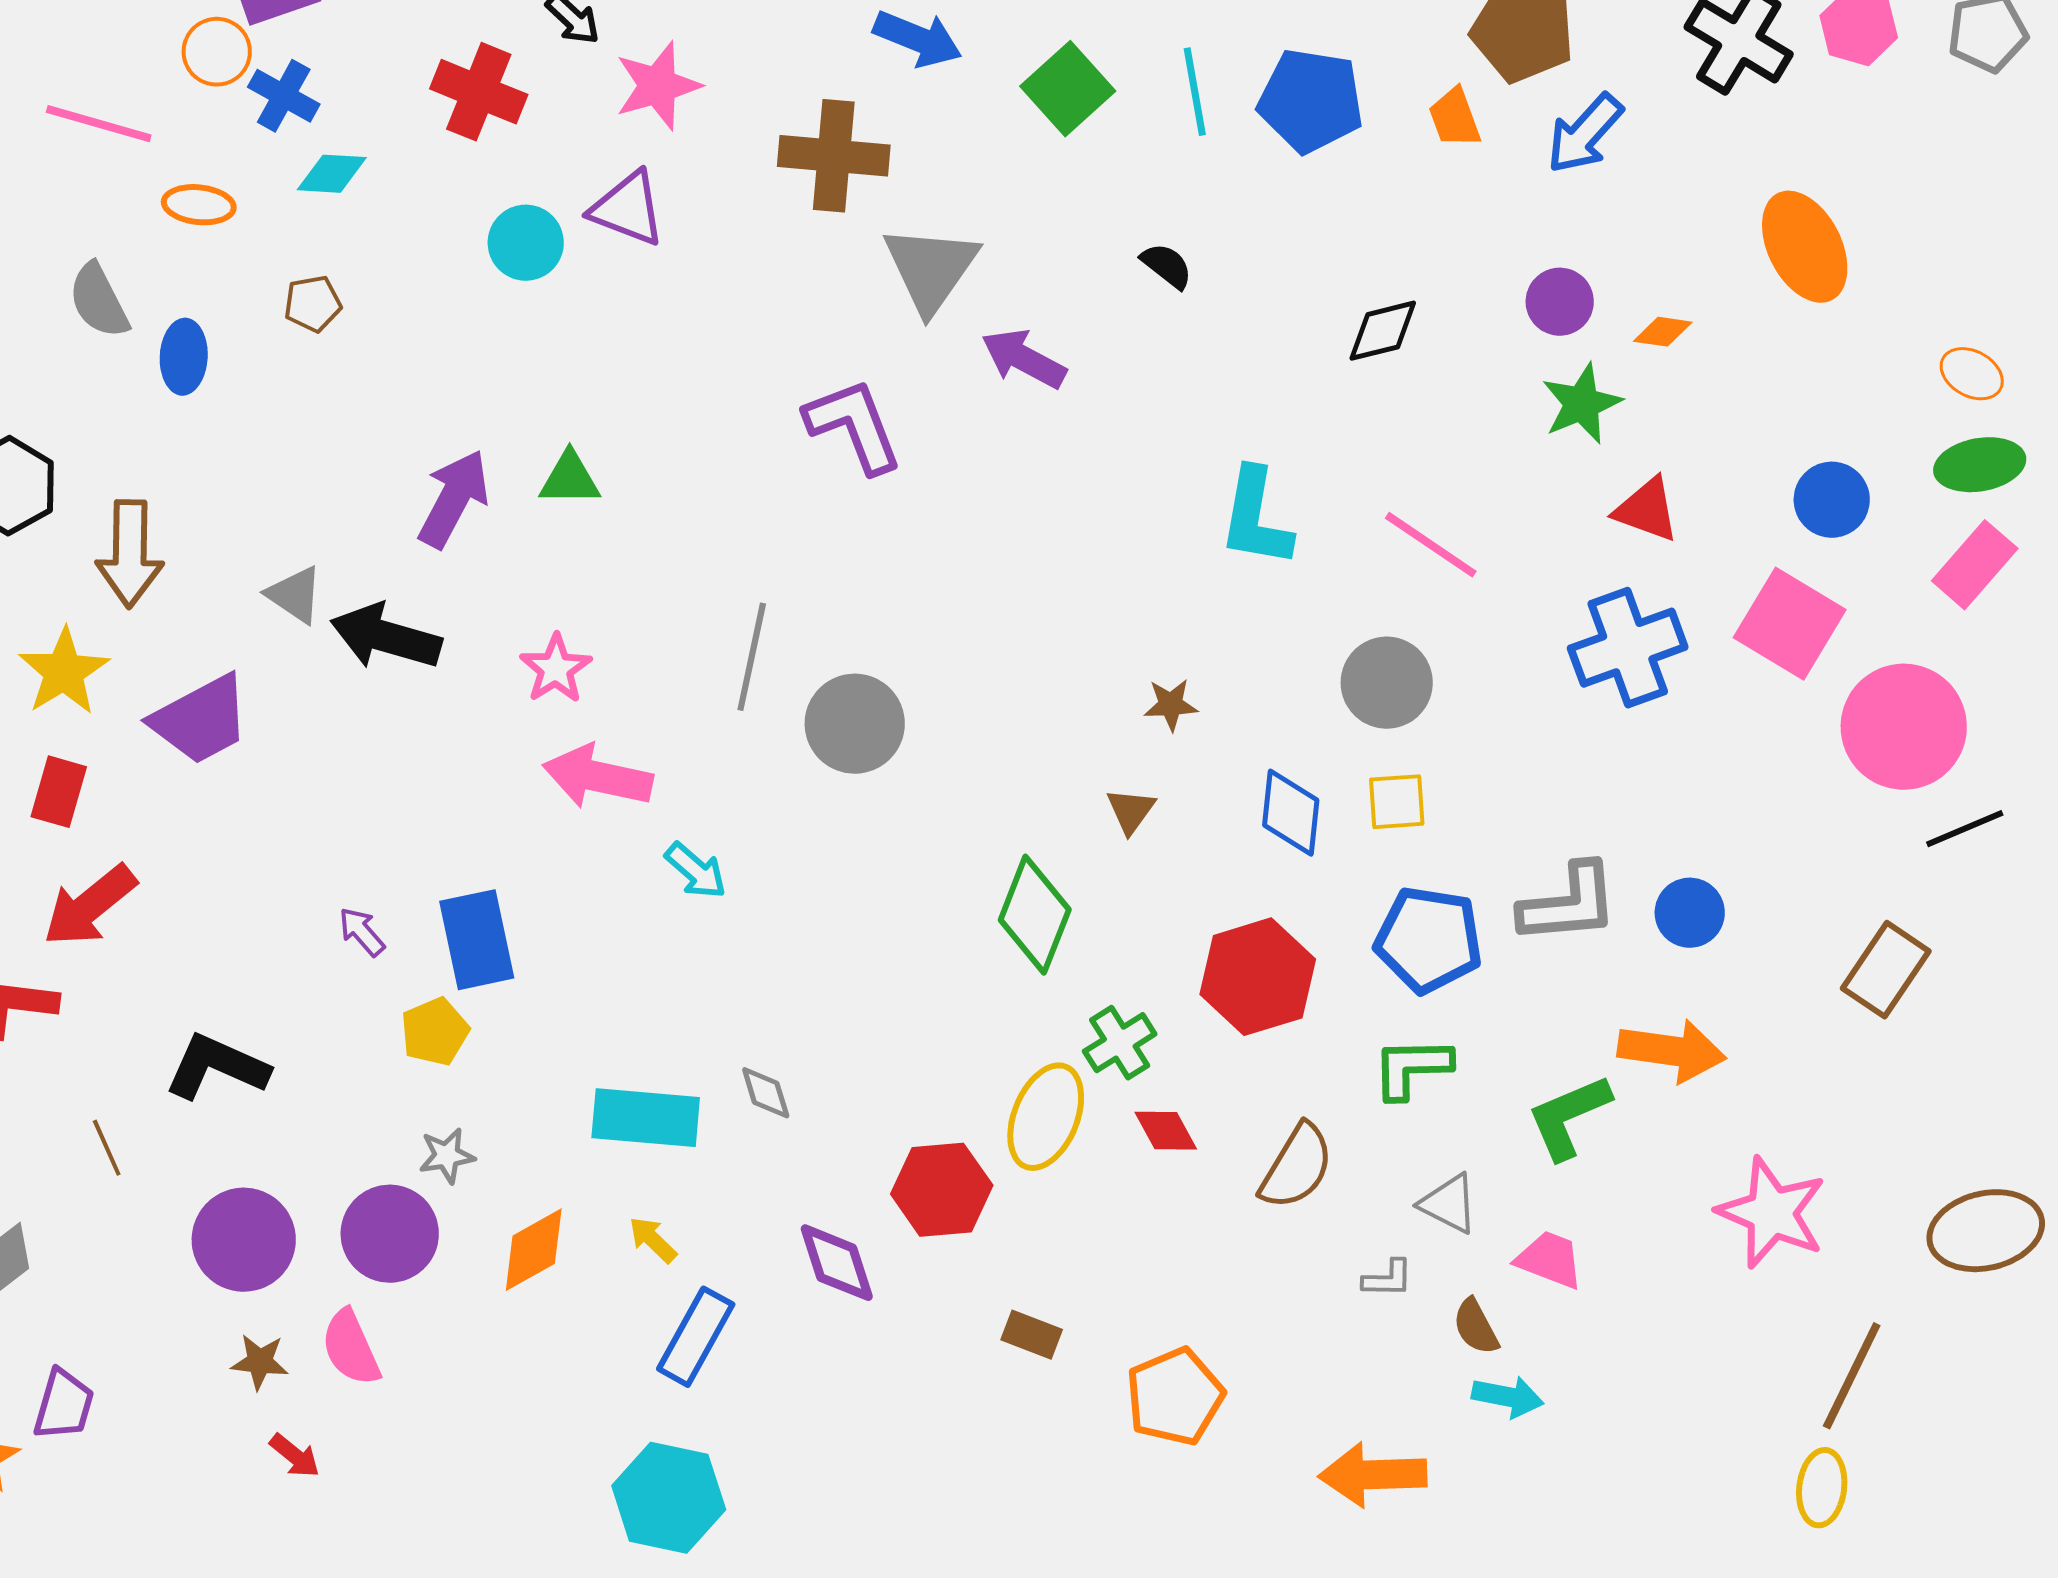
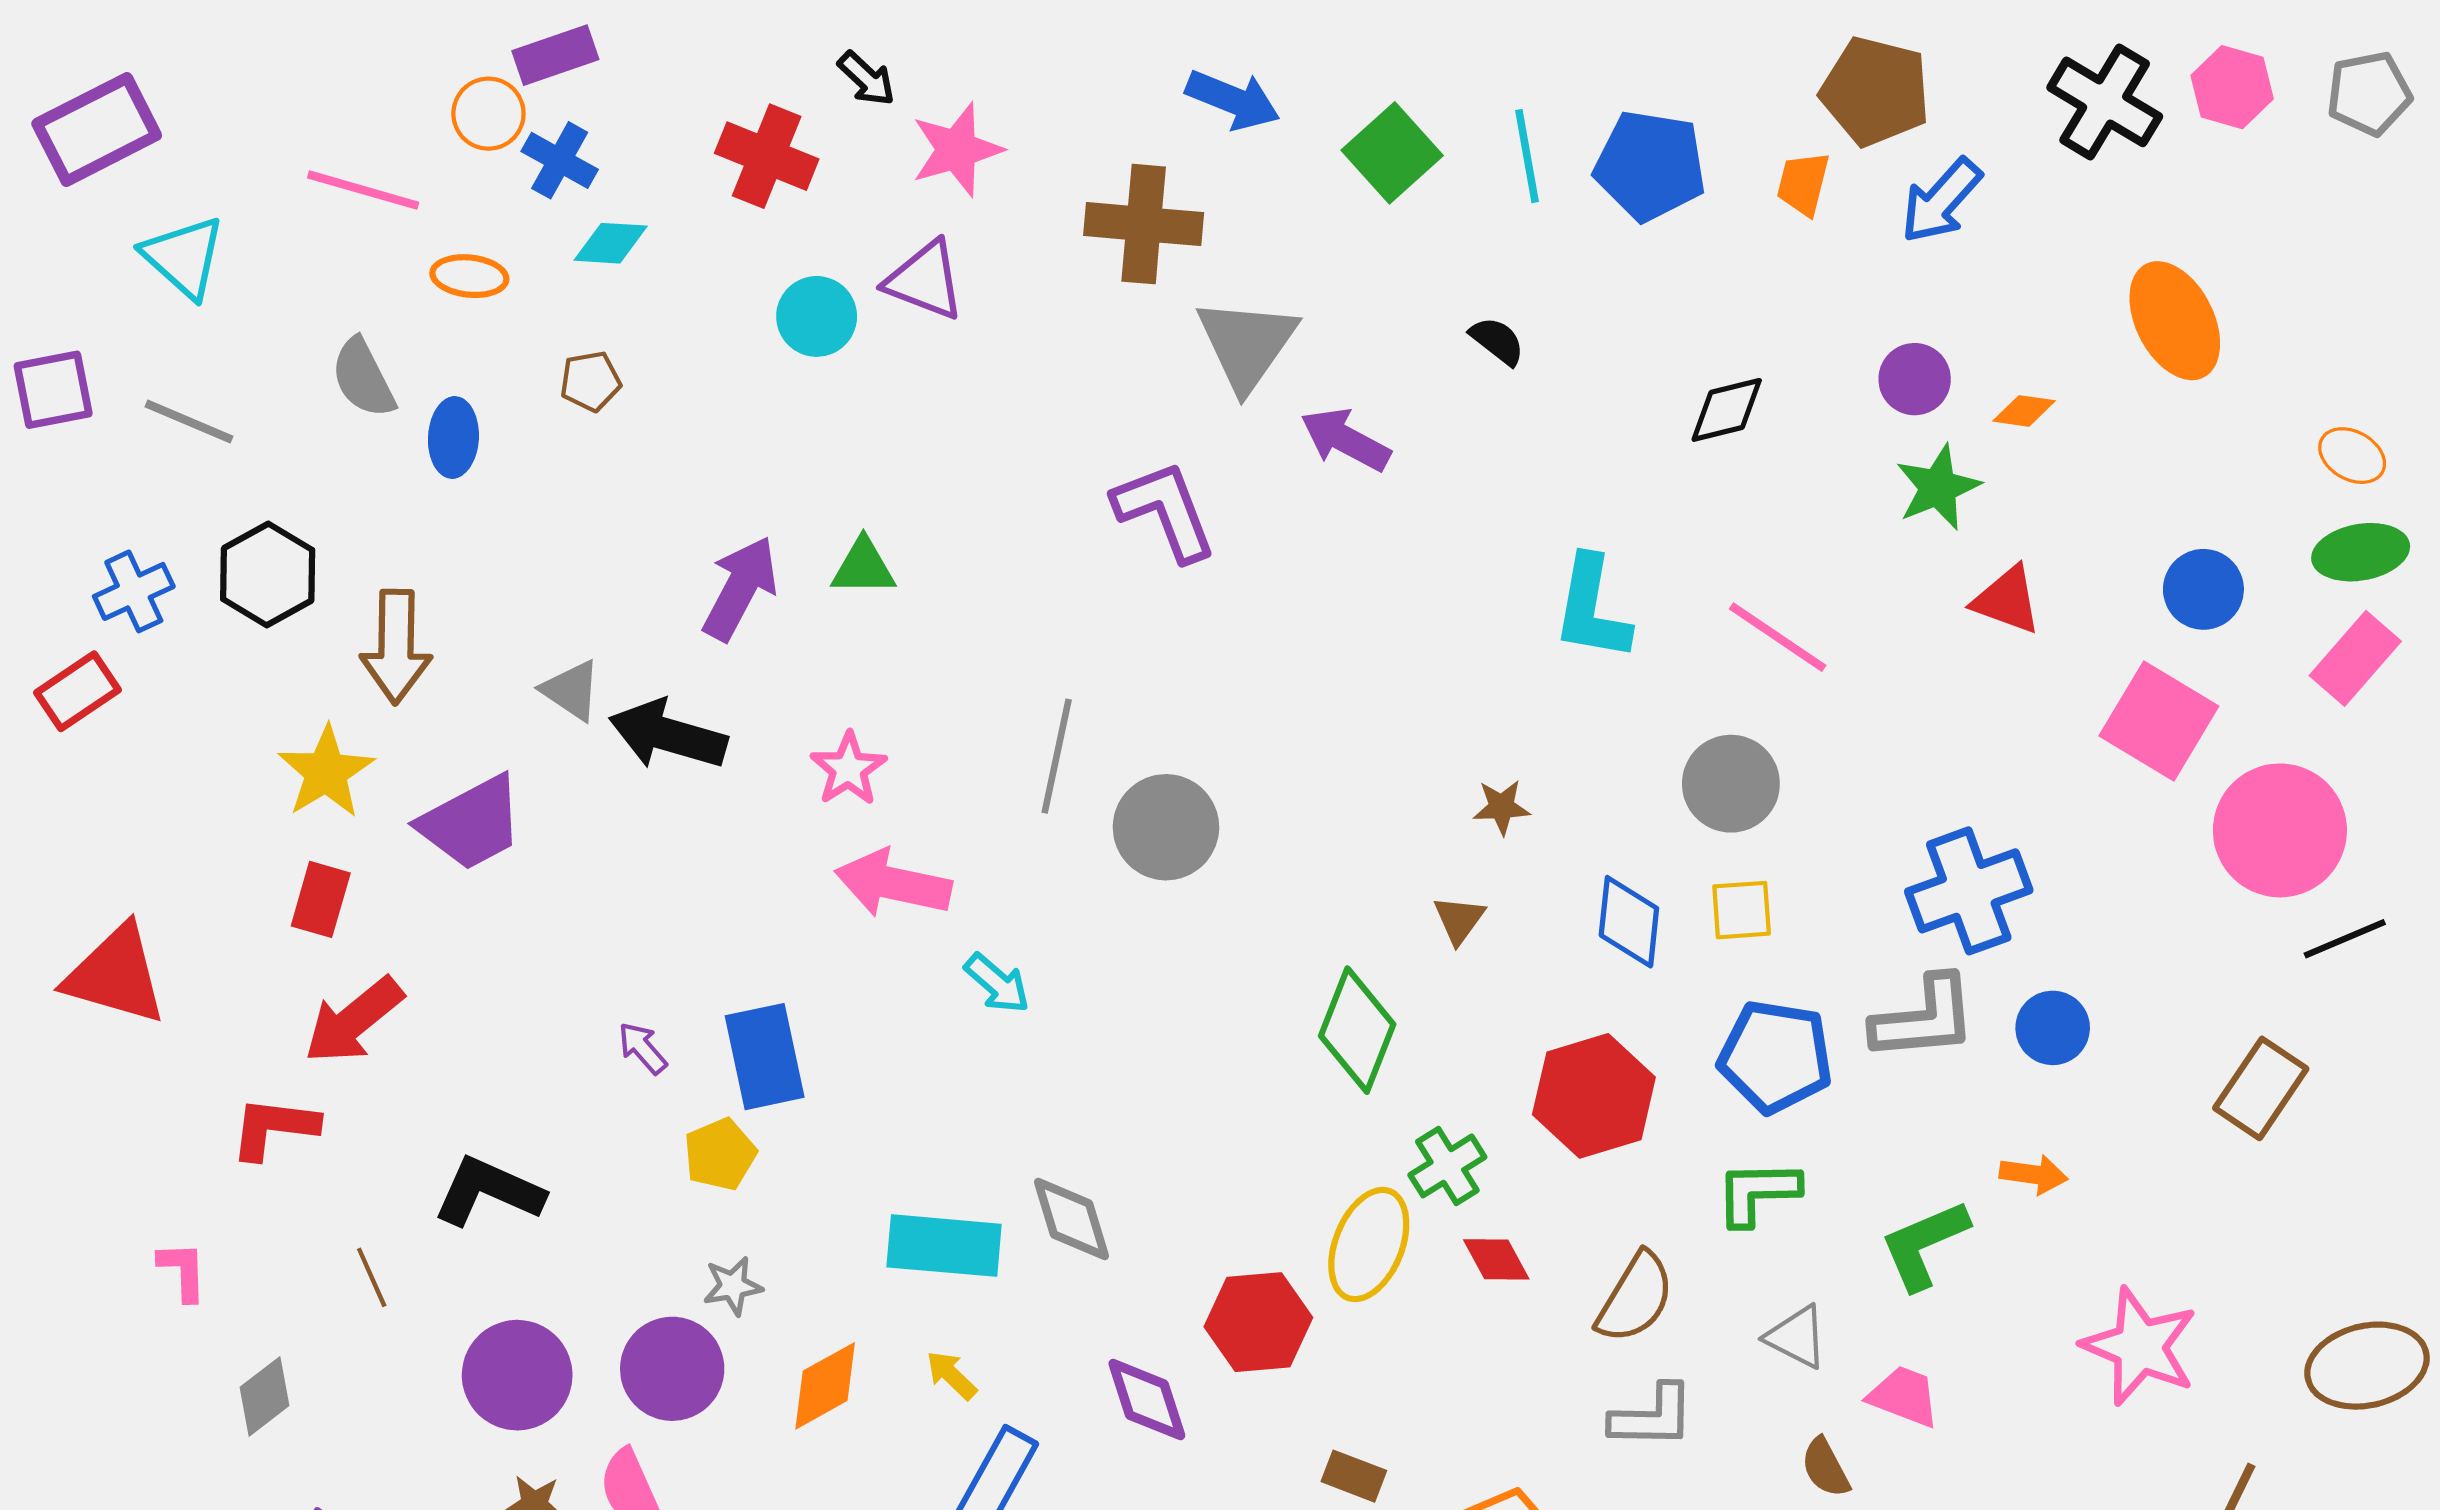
orange trapezoid: (1455, 118) -> (1803, 184), turned 34
blue cross: (1628, 648) -> (1969, 891), moved
orange arrow: (1672, 1051) -> (2034, 1174), size x0.6
gray diamond: (766, 1093) -> (1071, 1219), size x1.5
gray L-shape: (1388, 1279) -> (1652, 1417), moved, size x1.6

